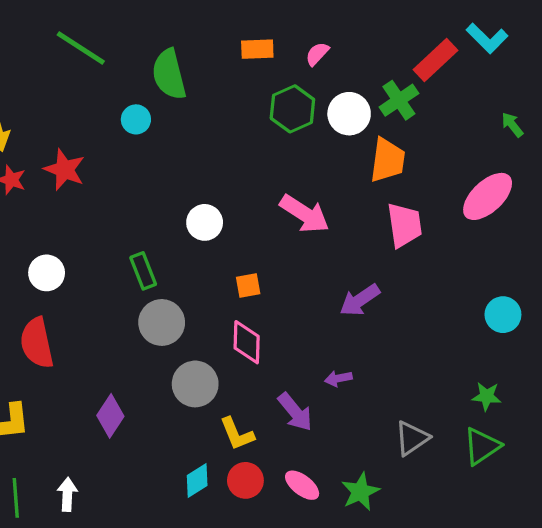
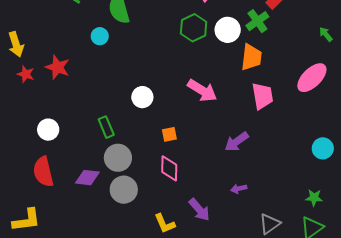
purple arrow: (338, 378) -> (239, 189), moved
gray circle: (195, 384) -> (124, 190), moved
purple diamond: (110, 416) -> (87, 178), moved, turned 65

